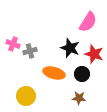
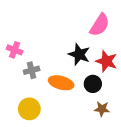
gray cross: (30, 51) -> (32, 70), moved
brown star: (79, 98) -> (102, 109), moved

